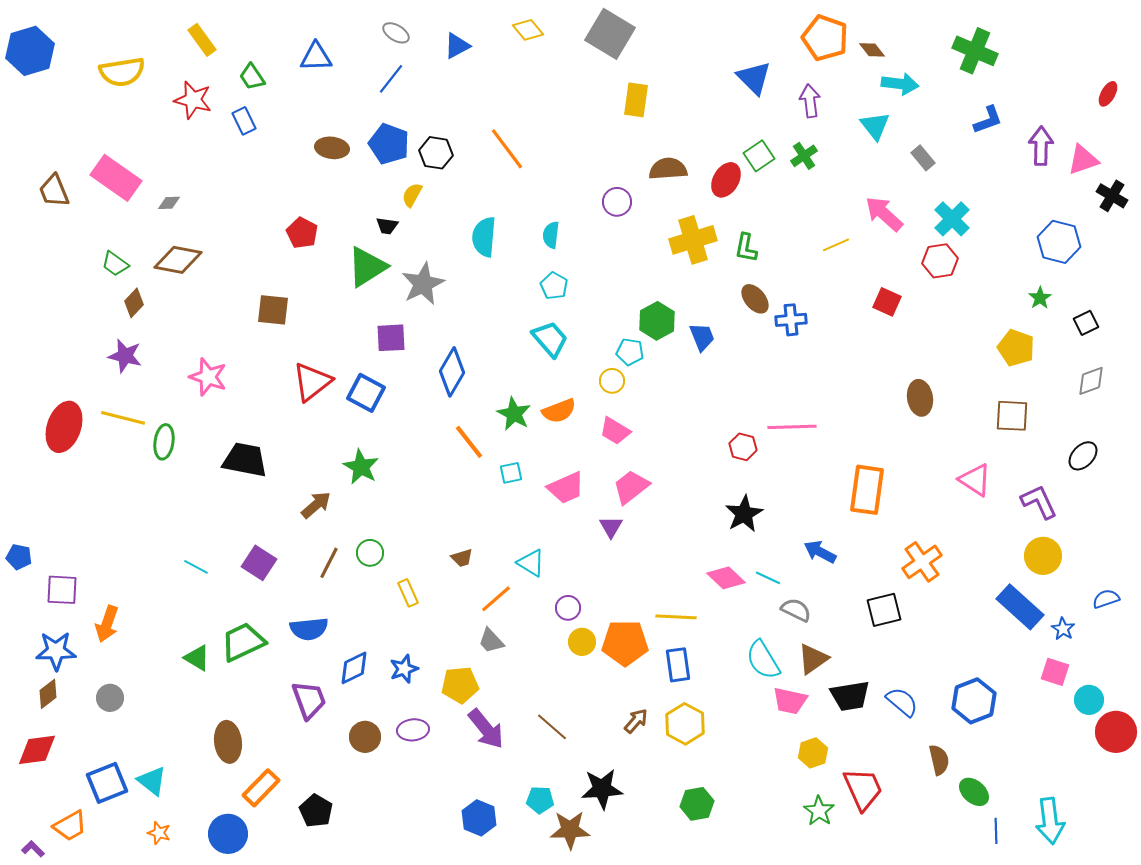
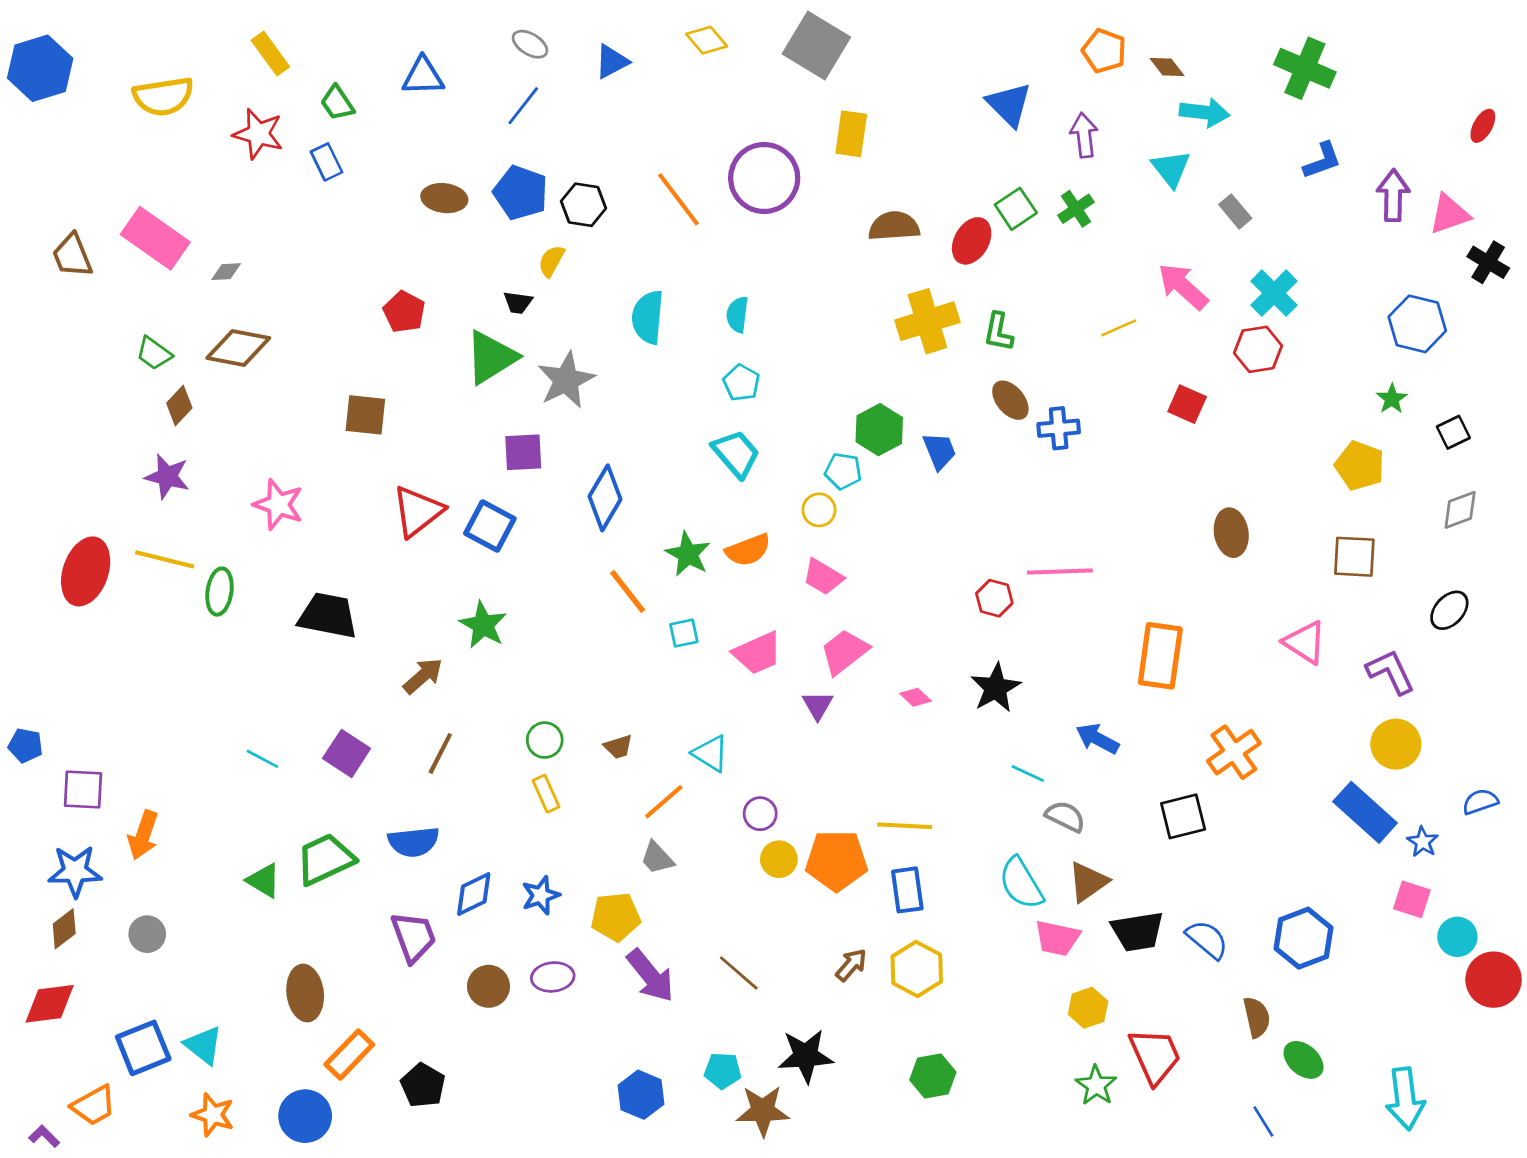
orange pentagon: (825, 38) -> (1104, 51), size x0.7
purple circle: (617, 202) -> (764, 178), moved, size x1.8
green circle: (370, 553) -> (545, 740), moved
pink diamond: (726, 578) -> (915, 697), moved, size x0.6
blue line: (996, 831) -> (1263, 1121), moved, turned -30
orange star: (159, 833) -> (213, 1115), size x1.4

